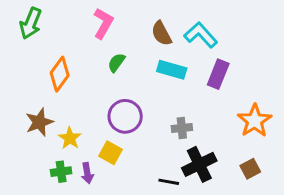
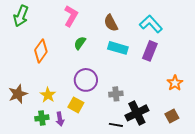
cyan L-shape: (201, 35) -> (151, 24), moved
orange star: (255, 121) -> (175, 83), size x0.7
brown star: (39, 122) -> (18, 94), moved
gray cross: (182, 128) -> (116, 94), moved

